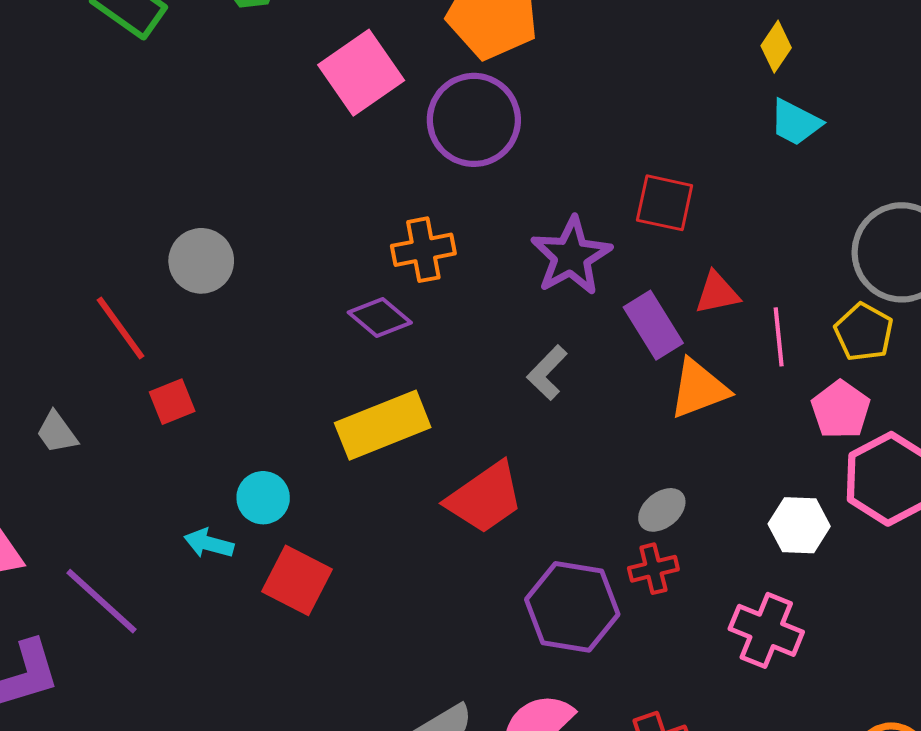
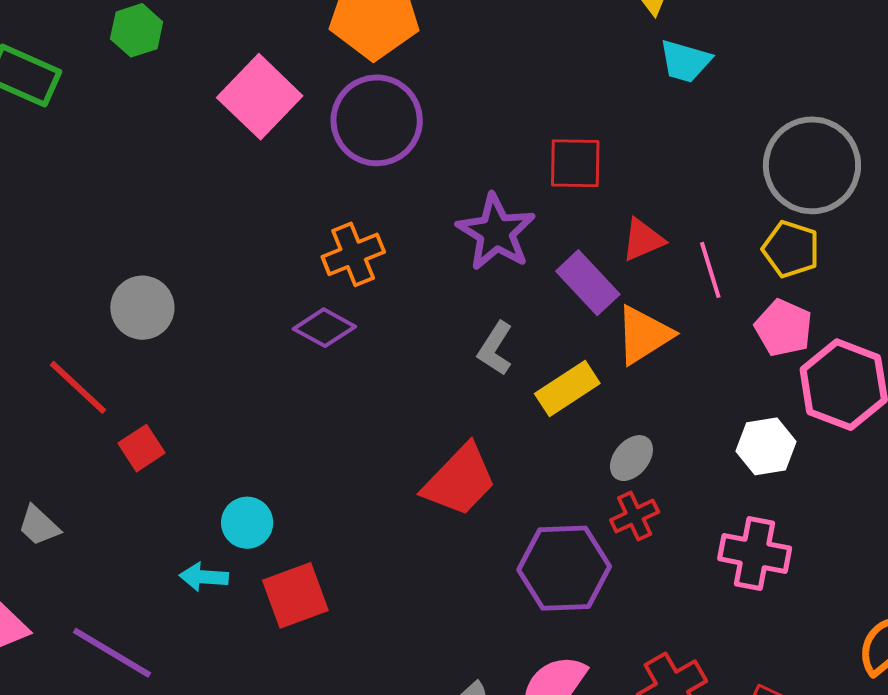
yellow rectangle: (383, 425) -> (567, 388), moved, size x0.7
gray trapezoid: (57, 432) -> (39, 526), moved
red square: (297, 580) -> (295, 595), turned -36

